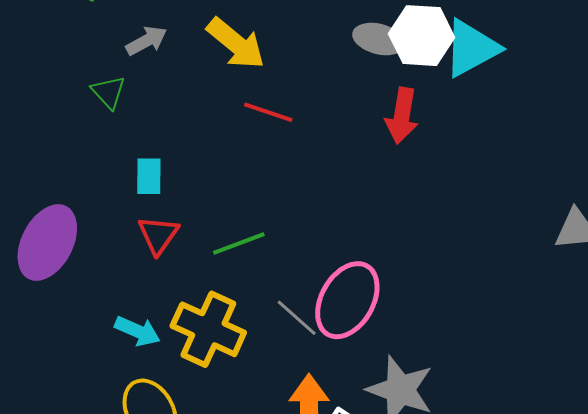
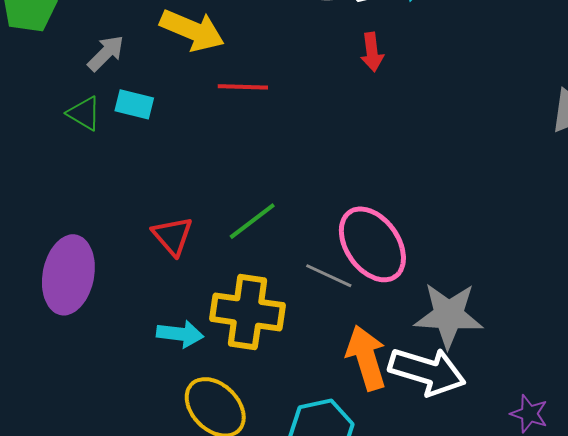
red arrow: (402, 116) -> (372, 52), size x0.7
cyan rectangle: (149, 176) -> (134, 104), moved, turned -60
pink ellipse: (347, 300) -> (372, 244), turned -48

